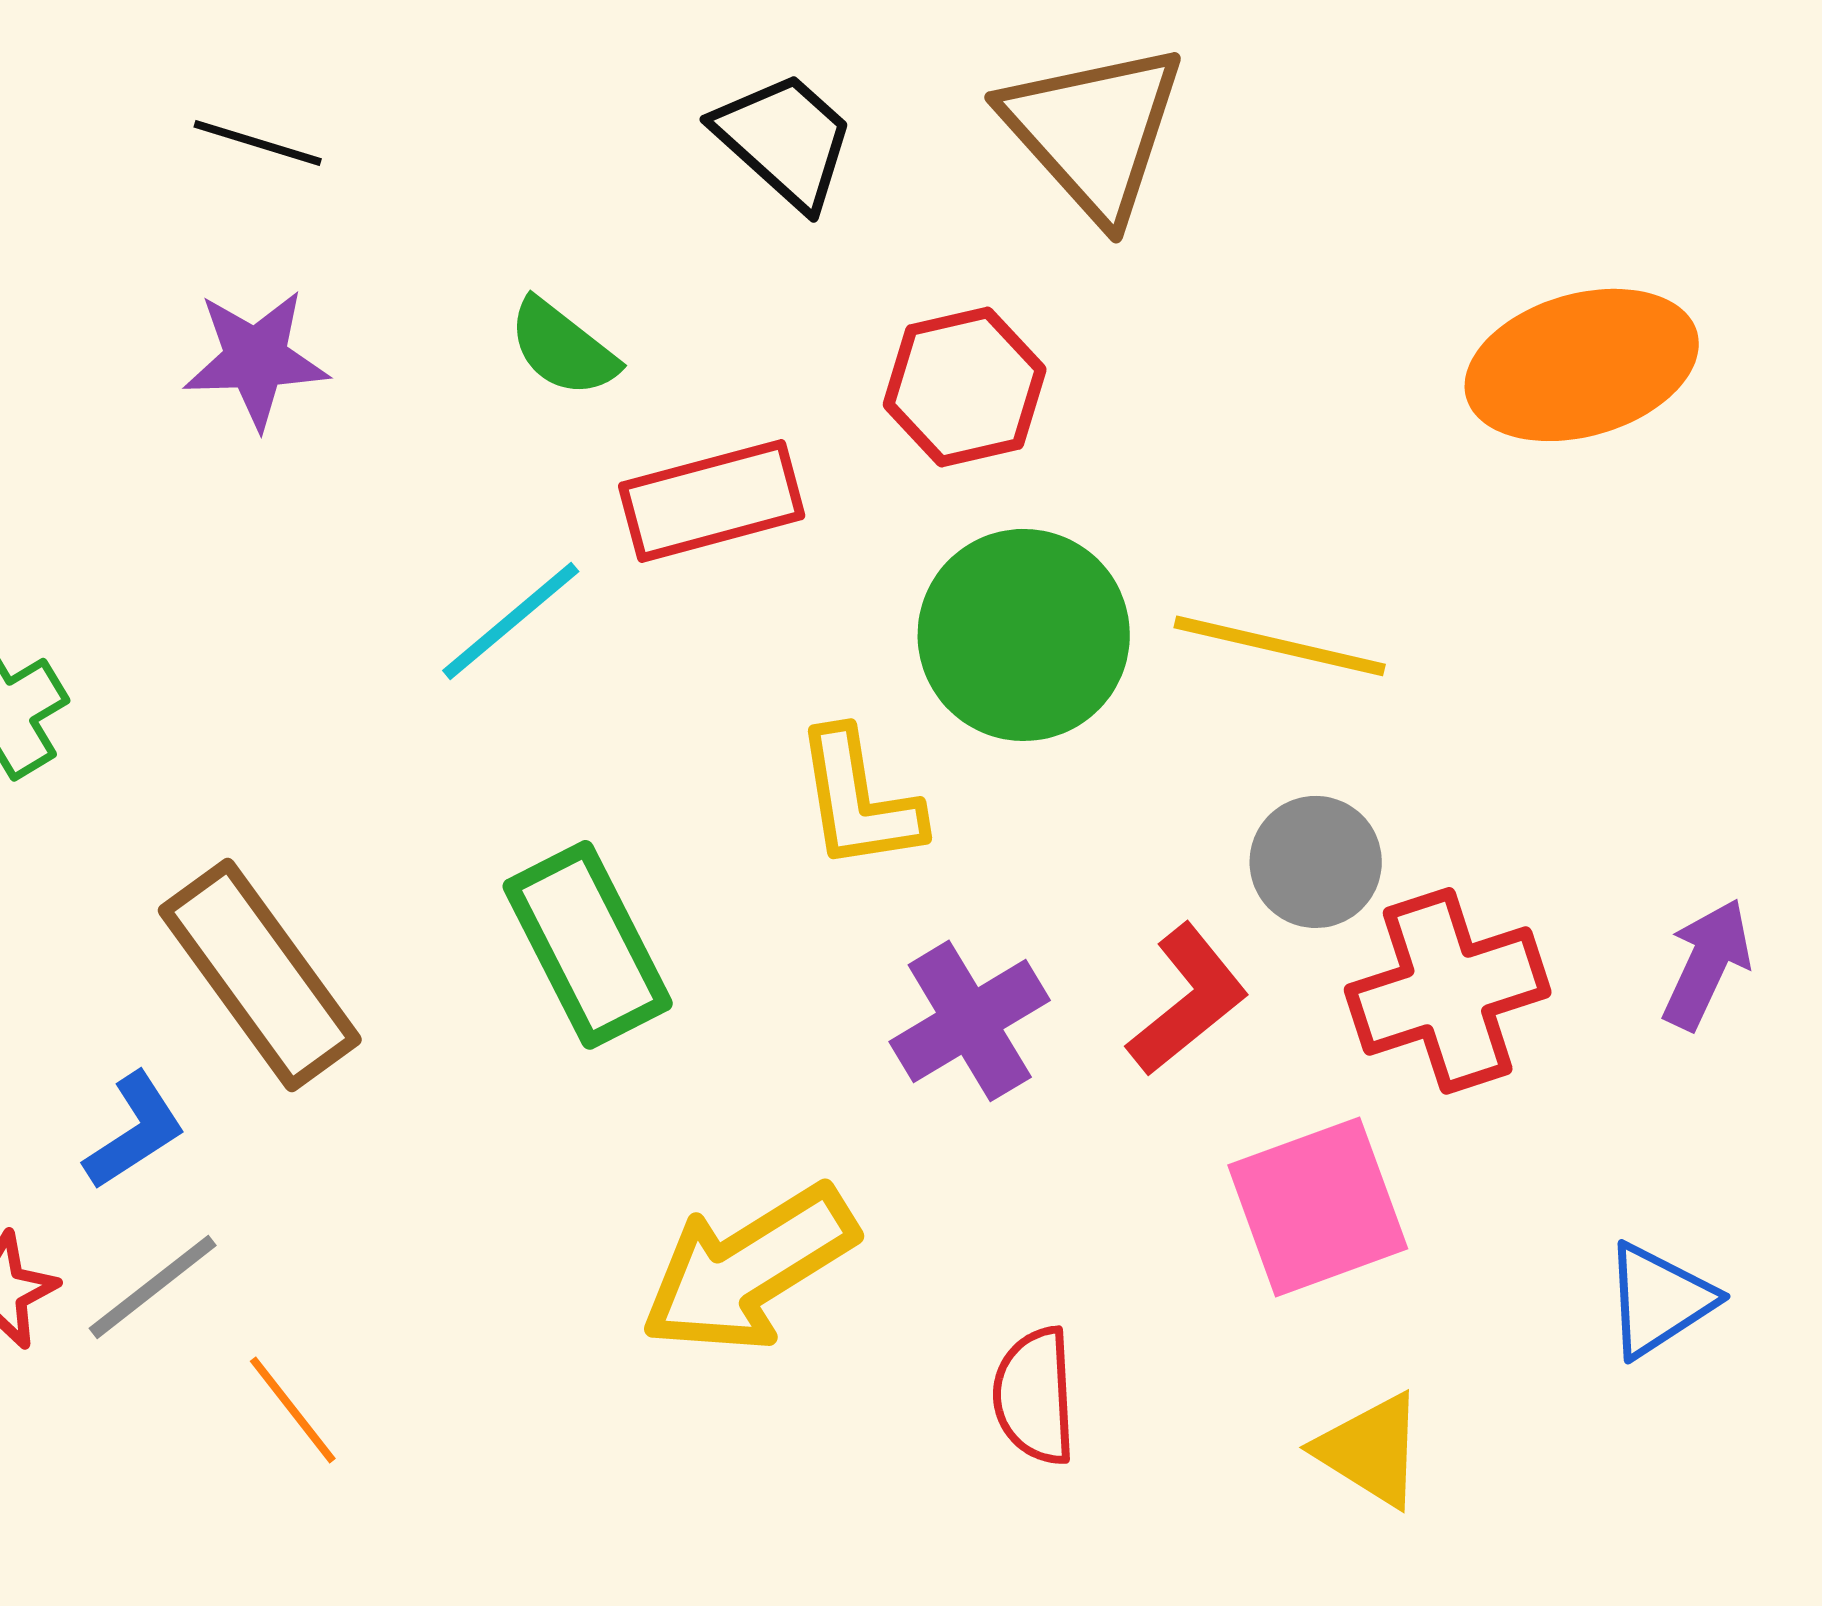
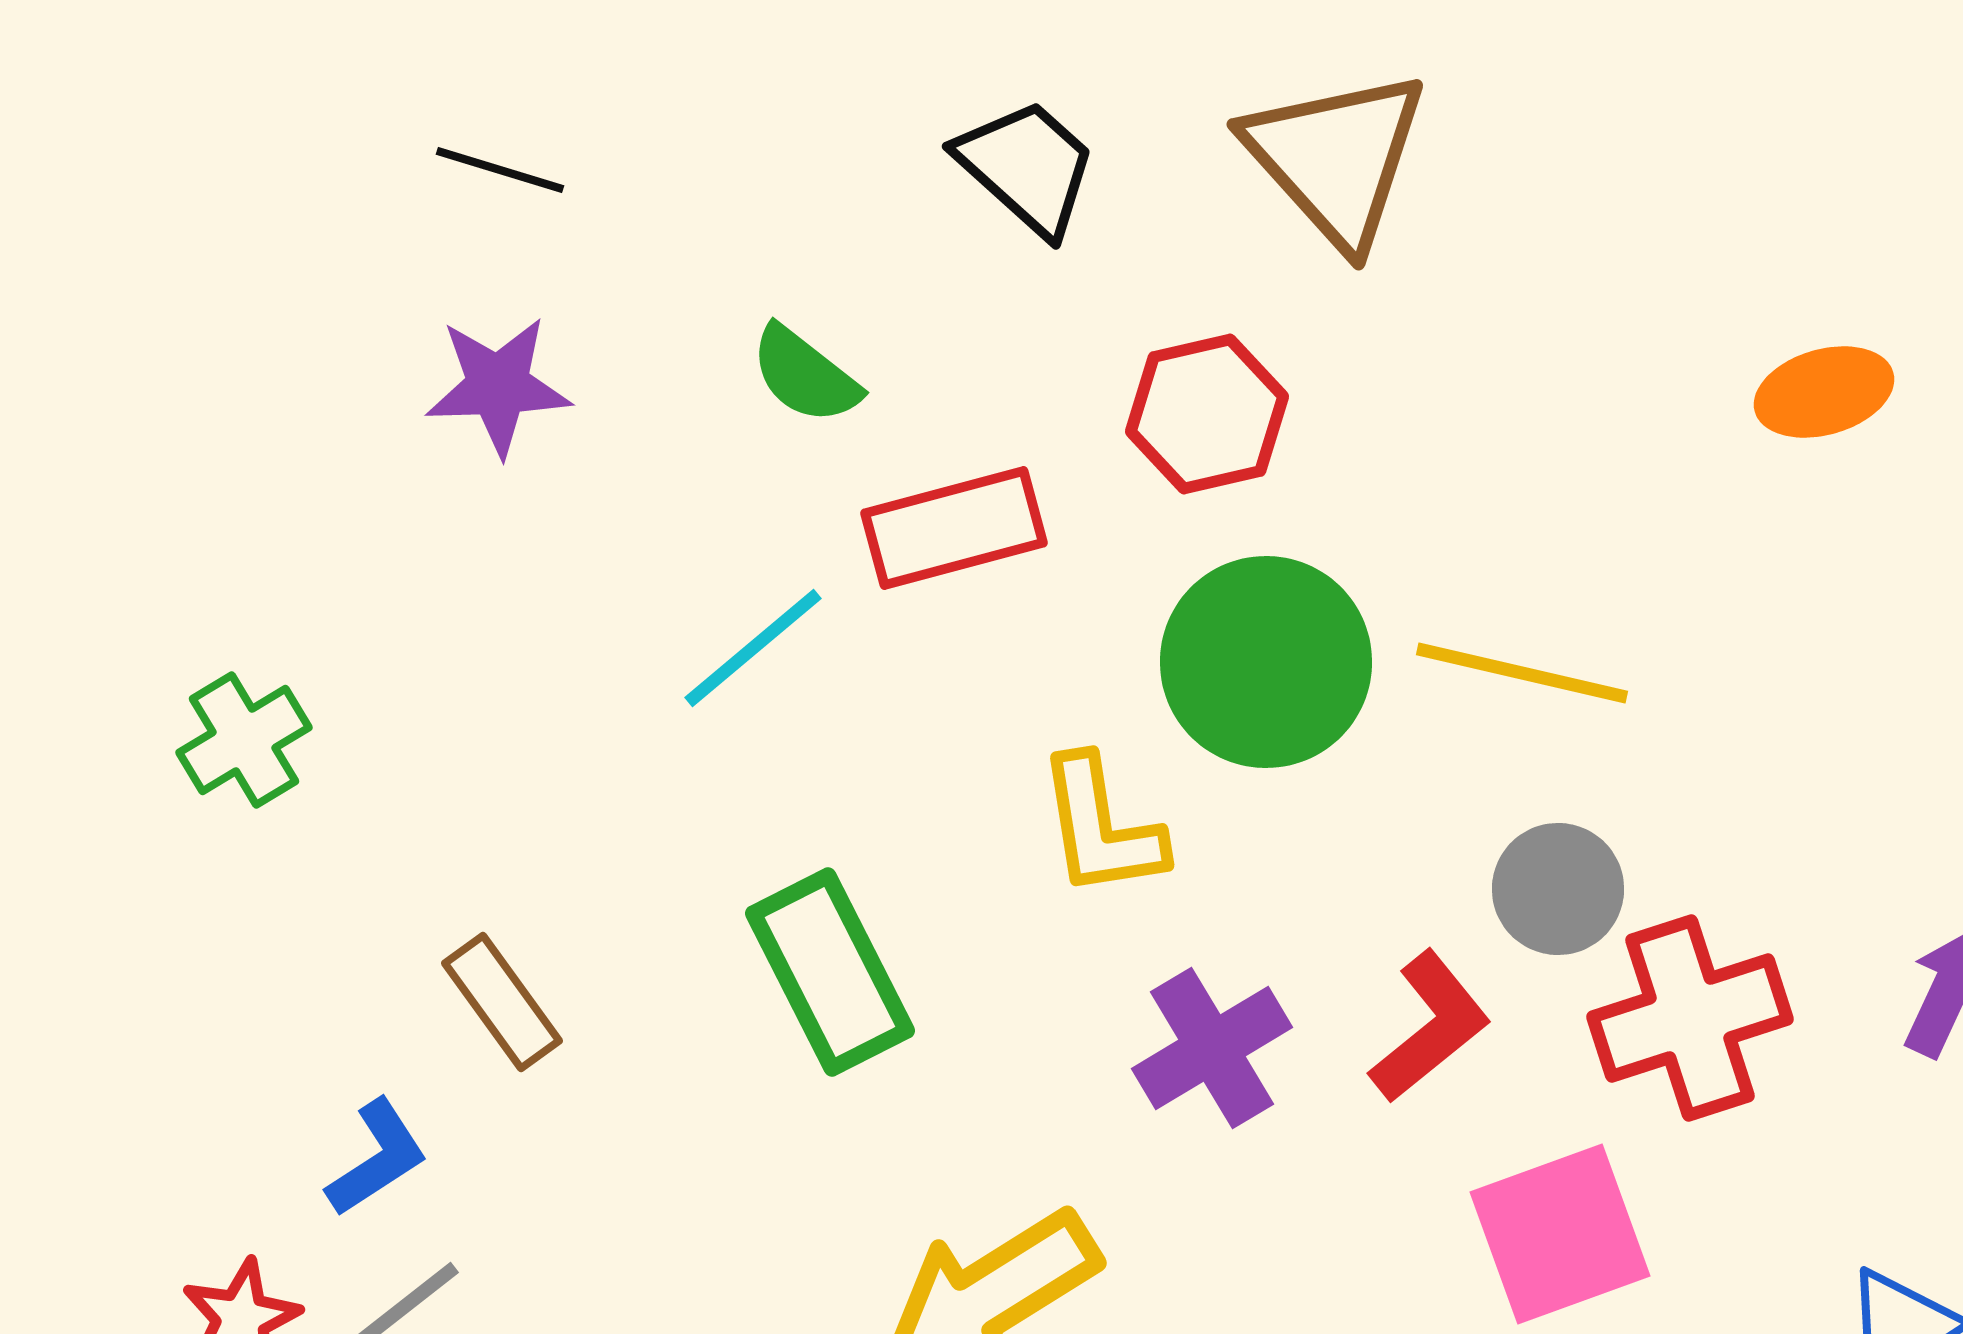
orange ellipse: (1582, 365) -> (1824, 392), size x0.6
brown rectangle: (260, 975) -> (502, 1002), size x0.6

